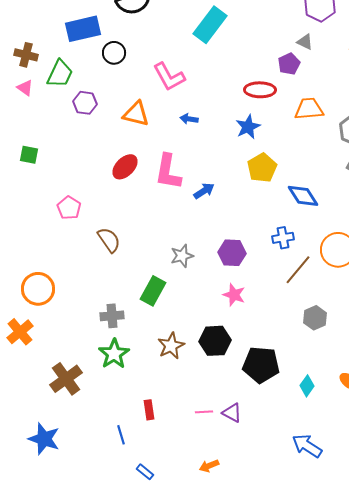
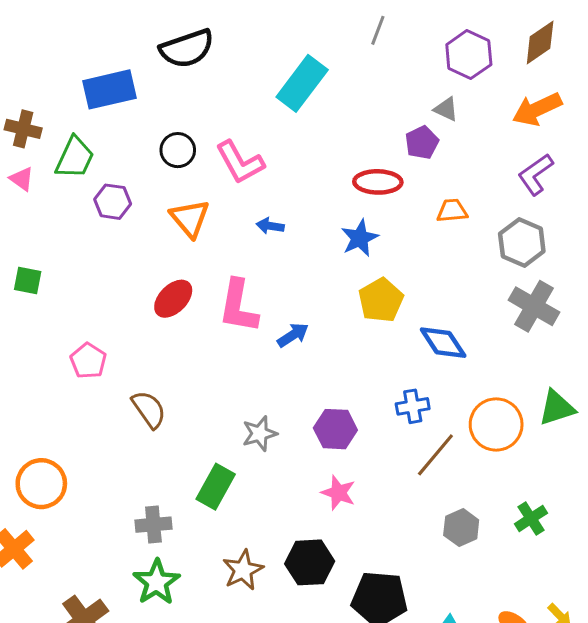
black circle: (114, 53) -> (178, 150), moved
orange trapezoid: (309, 109) -> (452, 211), size x0.7
orange triangle: (136, 114) -> (190, 218), turned 36

